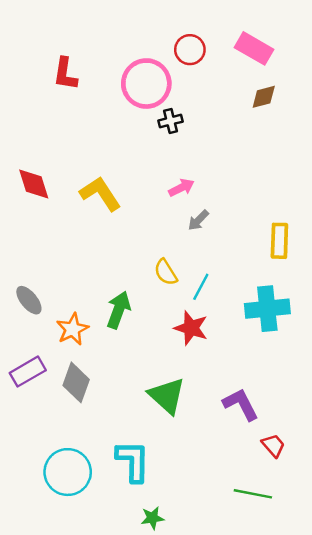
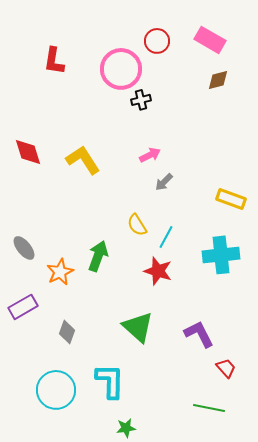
yellow rectangle: (279, 241) -> (231, 199), turned -72
gray diamond: (76, 382) -> (67, 332), moved, size x0.7

